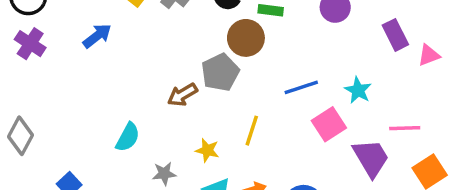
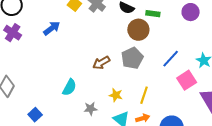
gray pentagon: (220, 72) -> (132, 58), moved
blue line: (301, 87) -> (171, 59), turned -30
yellow line: (252, 131) -> (144, 95), moved

